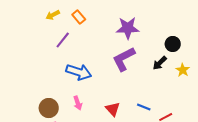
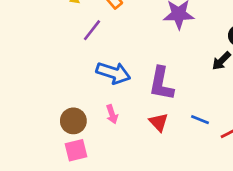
purple L-shape: (124, 59) -> (161, 84), moved, turned -52

